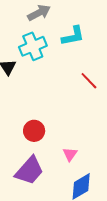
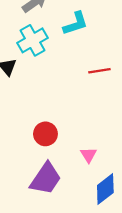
red line: (89, 81) -> (99, 71), turned -48

